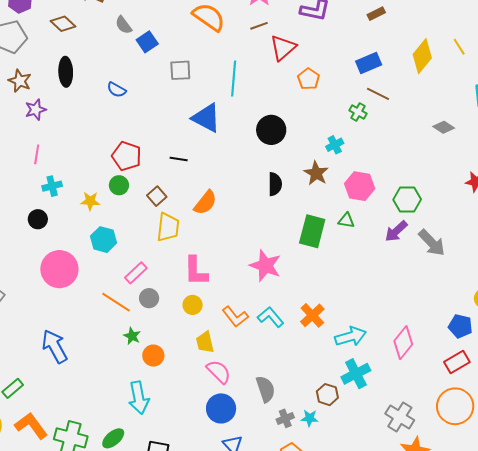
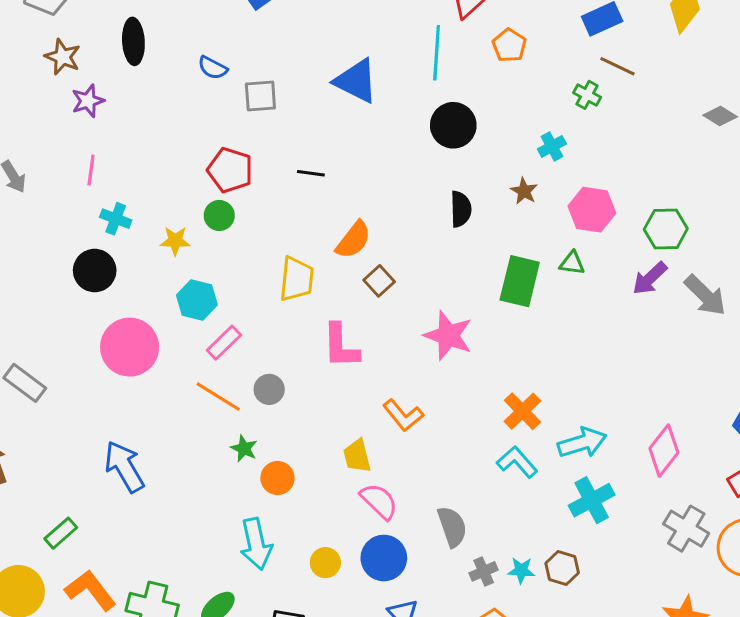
gray square: (180, 70) -> (260, 96), moved
cyan line: (234, 79) -> (437, 53), moved
blue triangle: (206, 118) -> (356, 81), moved
brown star: (316, 173) -> (524, 191), size x0.7
cyan cross: (52, 186) -> (116, 219), turned 36
brown square: (157, 196) -> (379, 281), moved
black circle: (38, 219) -> (95, 271), size x1.4
pink rectangle: (136, 273) -> (224, 343), moved
yellow circle: (193, 305) -> (325, 563), moved
cyan L-shape: (271, 317) -> (517, 462), moved
brown hexagon: (327, 395) -> (562, 568), moved
gray cross: (400, 417) -> (686, 529), moved

